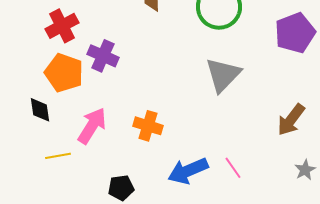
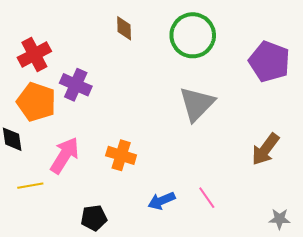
purple pentagon: (295, 33) -> (269, 62), turned -30
gray star: (305, 170) -> (279, 219), moved, turned 30
blue arrow: (188, 171) -> (161, 201), size x0.7

